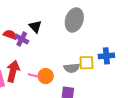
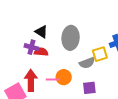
gray ellipse: (74, 20) -> (71, 38), moved
red semicircle: (10, 35) -> (41, 52), moved

